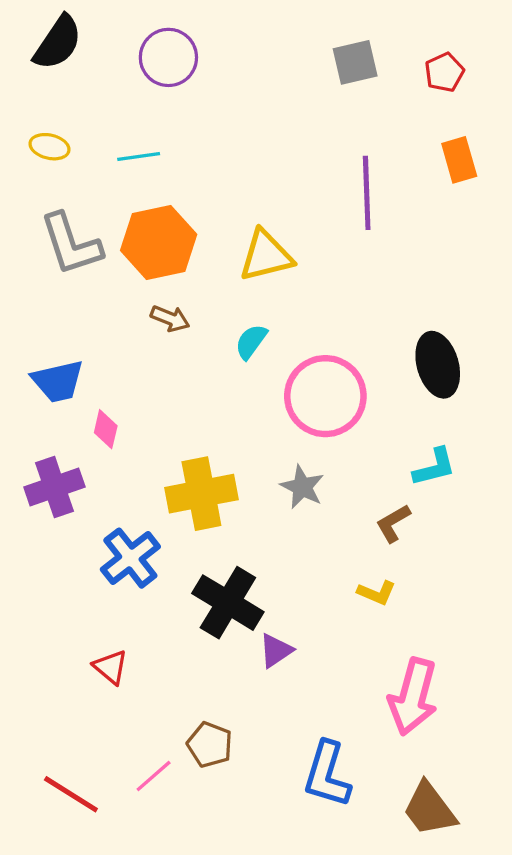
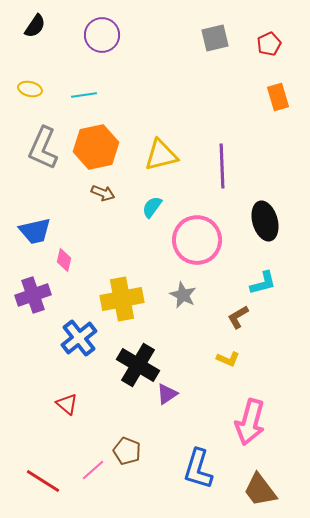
black semicircle: (58, 43) -> (35, 26), size x0.7
purple line: (367, 193) -> (222, 166), moved
gray L-shape: (71, 244) -> (43, 148), turned 42

